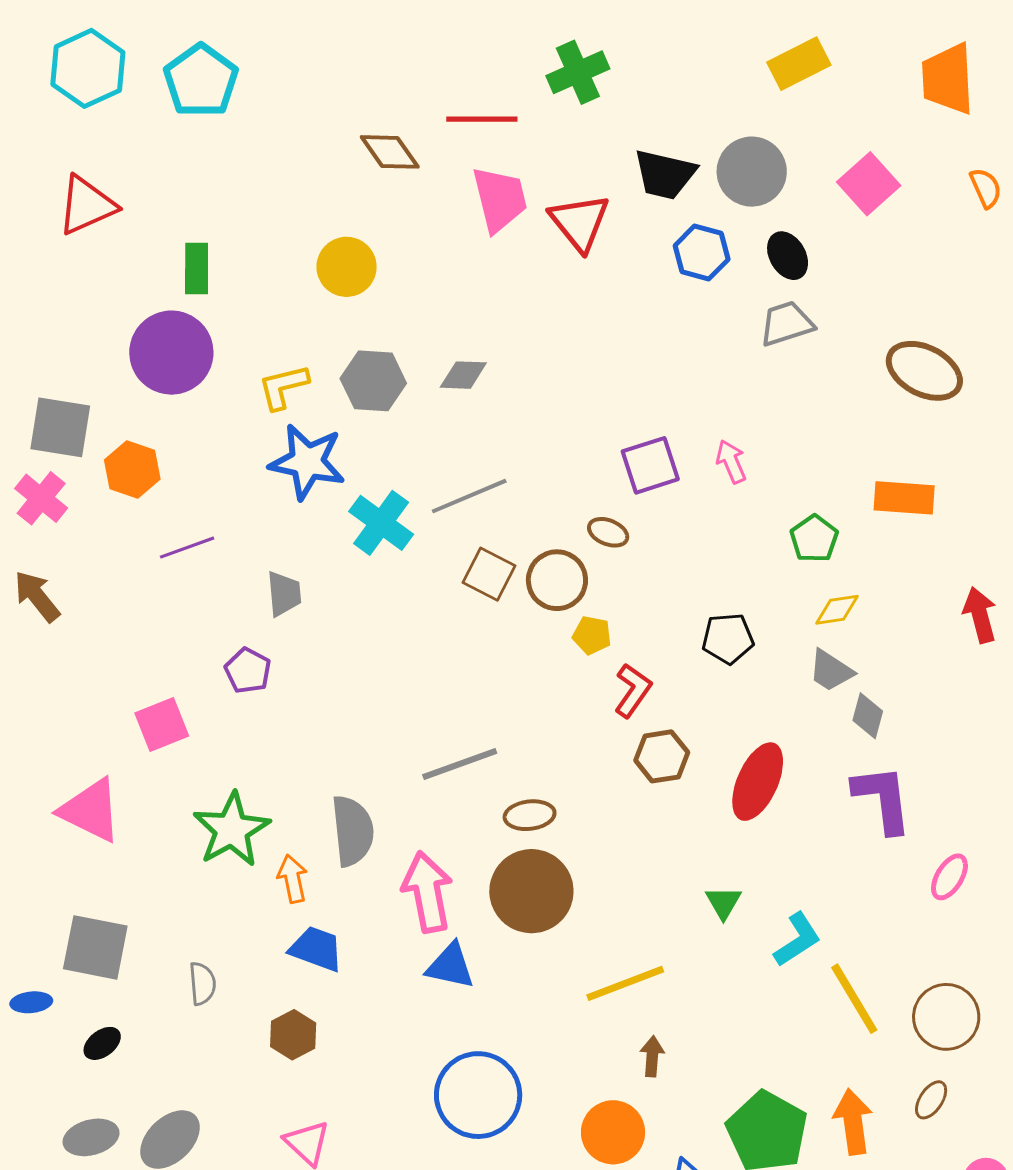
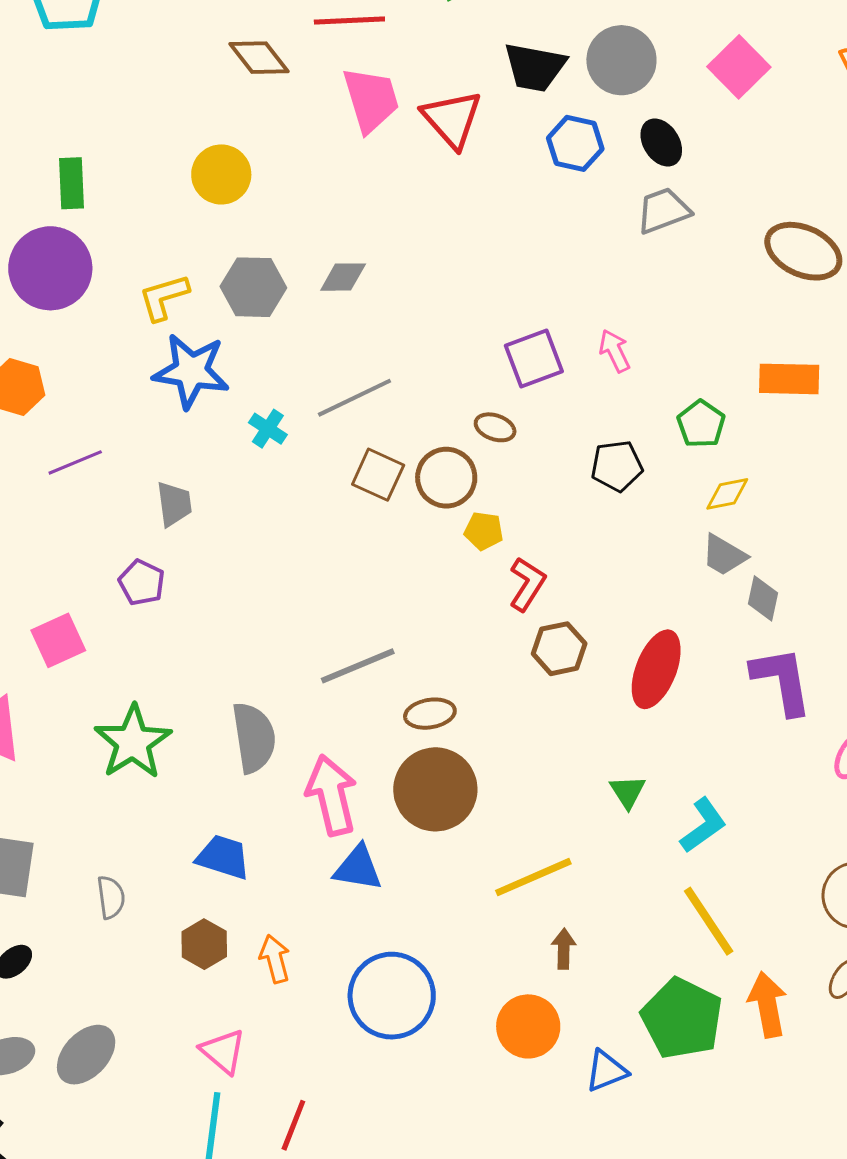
cyan cross: (381, 523) -> (268, 429), size x0.6
black pentagon: (728, 639) -> (617, 466), moved
orange arrow: (292, 879) -> (275, 959), moved
yellow line: (854, 999) -> (709, 921), moved

